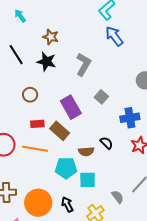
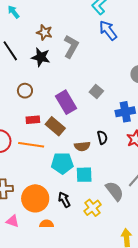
gray L-shape: (83, 64) -> (71, 46), moved
black semicircle: (106, 143) -> (102, 137), turned 32
gray semicircle: (118, 197) -> (115, 191), size x1.5

